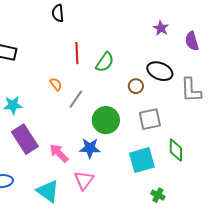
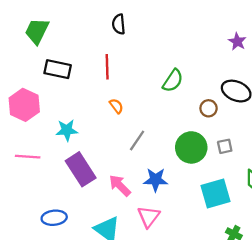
red line: (77, 53) -> (107, 67), moved
gray line: (76, 99) -> (137, 141), moved
gray square: (150, 119) -> (225, 146), size x0.6
green circle: (106, 120) -> (191, 147), moved

